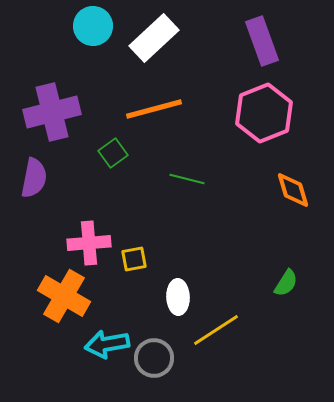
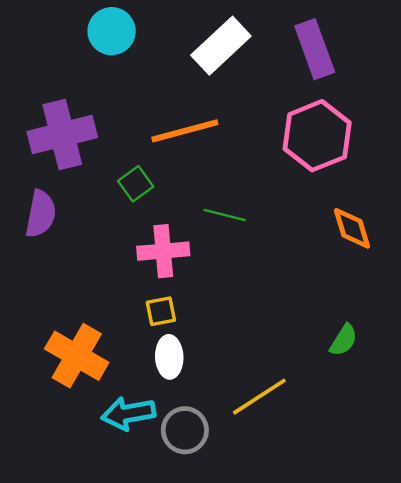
white rectangle: (154, 38) -> (221, 46), moved
pink cross: (89, 243) -> (163, 251), moved
white ellipse: (178, 297) -> (169, 357), moved

